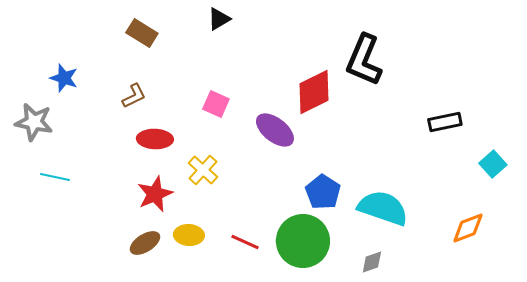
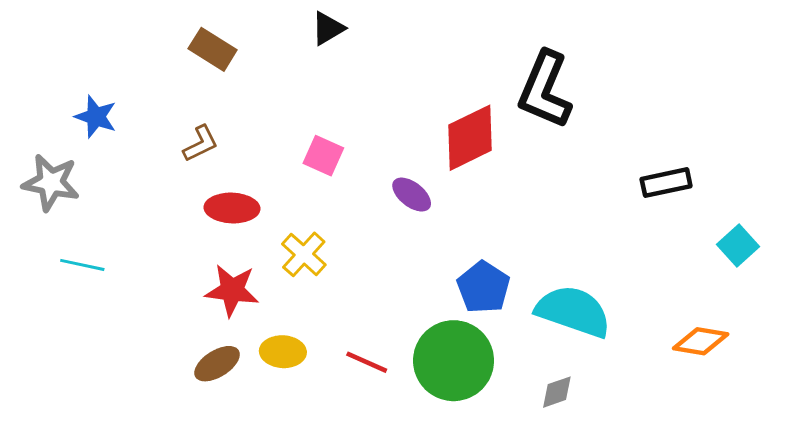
purple ellipse: (275, 130) -> (412, 195), size x0.7
red star: (155, 194) -> (232, 290), turned 30
orange diamond: (468, 228) -> (701, 341), turned 30

